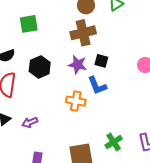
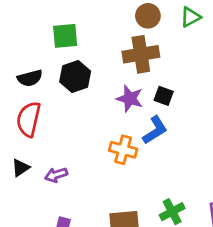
black hexagon: (40, 67) -> (75, 76), moved
blue L-shape: (97, 86) -> (155, 130), turned -105

